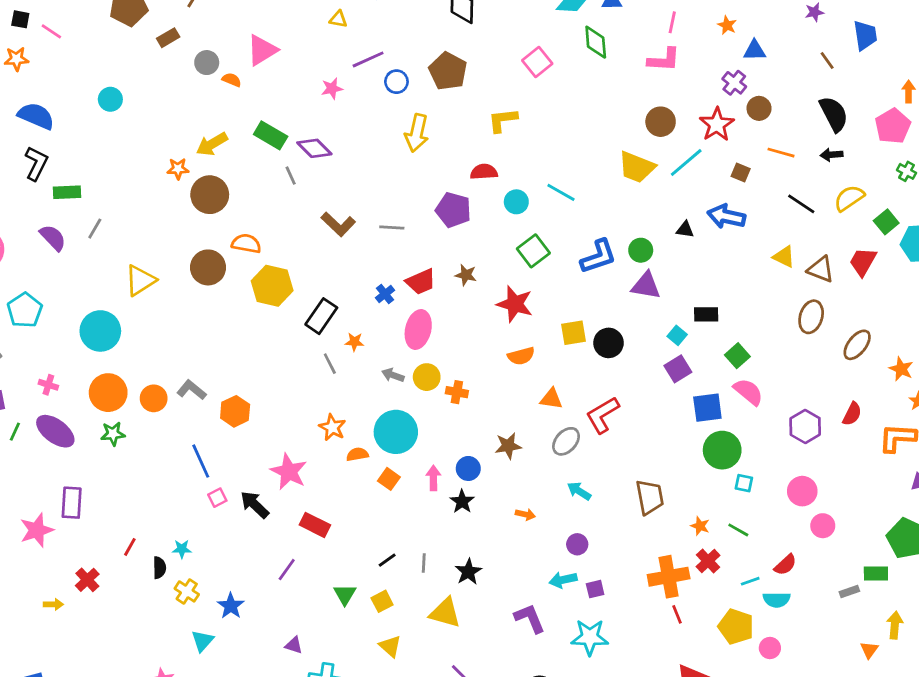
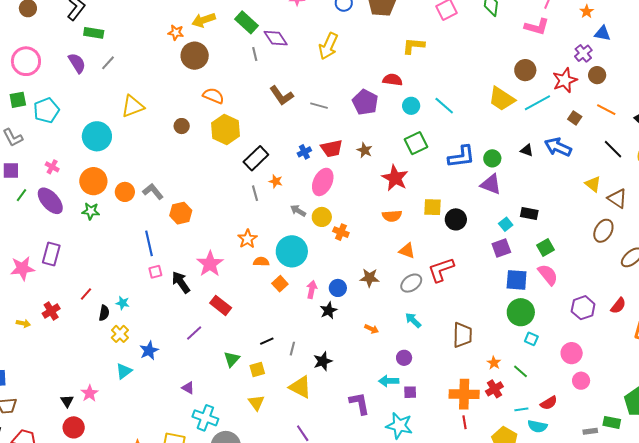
yellow arrow: (417, 133) -> (328, 46), moved
brown circle: (208, 267) -> (182, 126), moved, size x0.6

